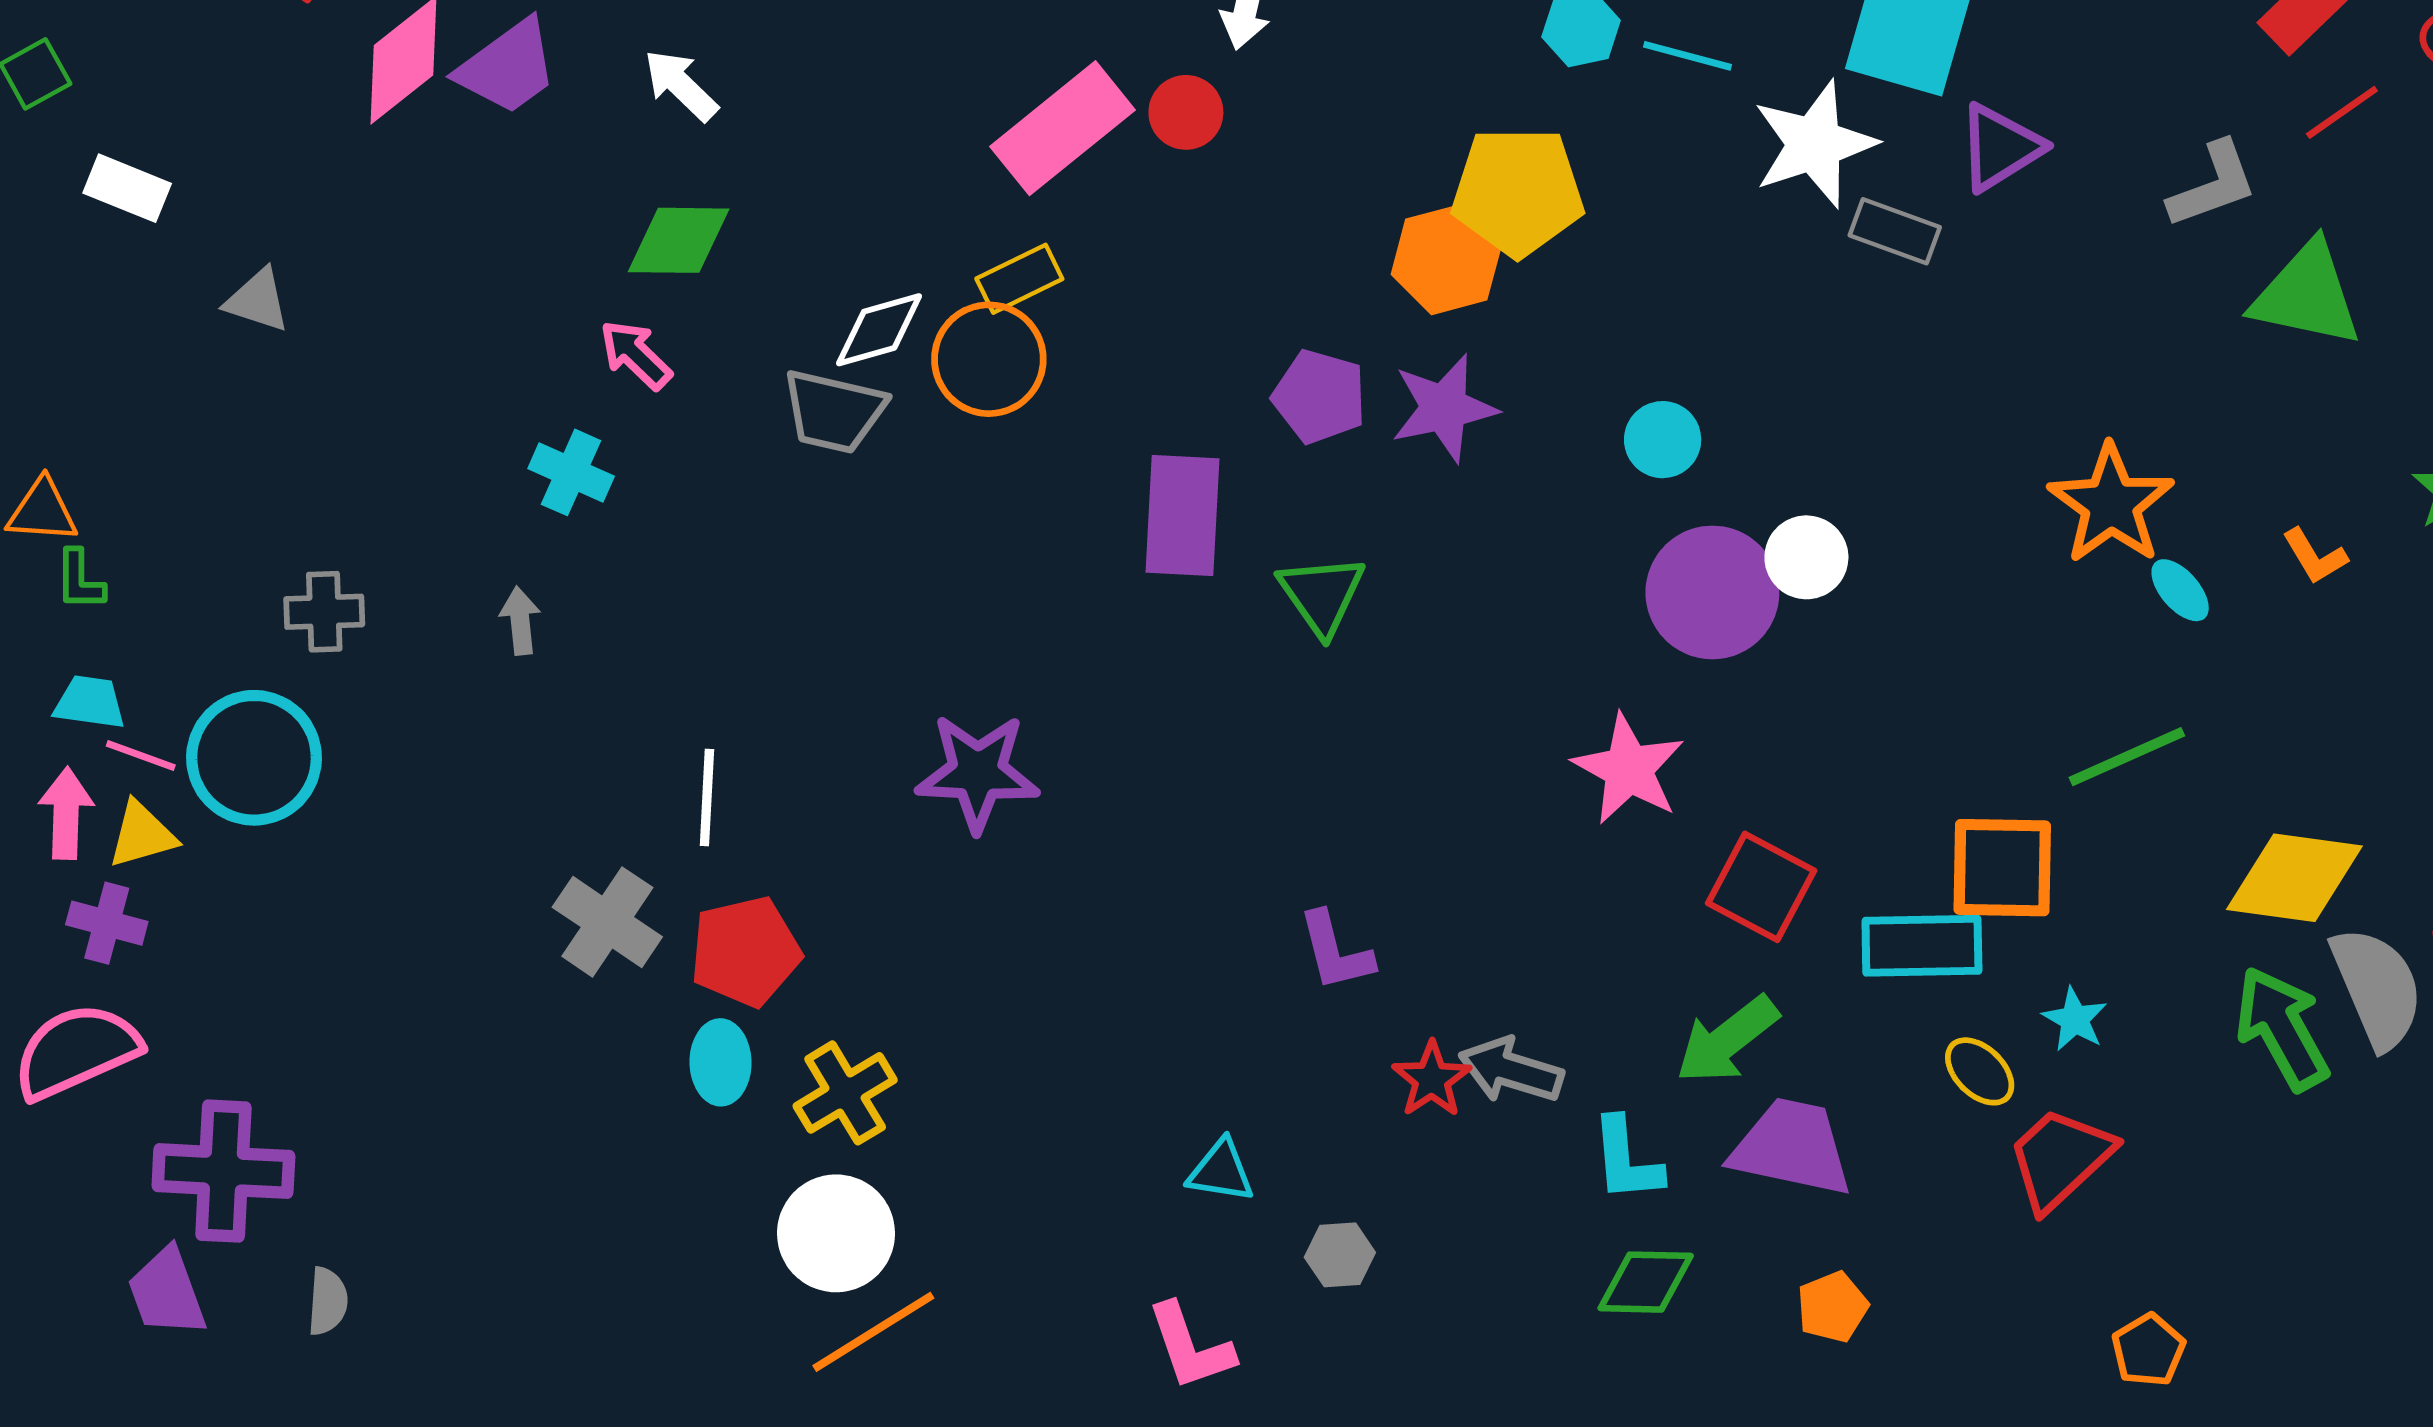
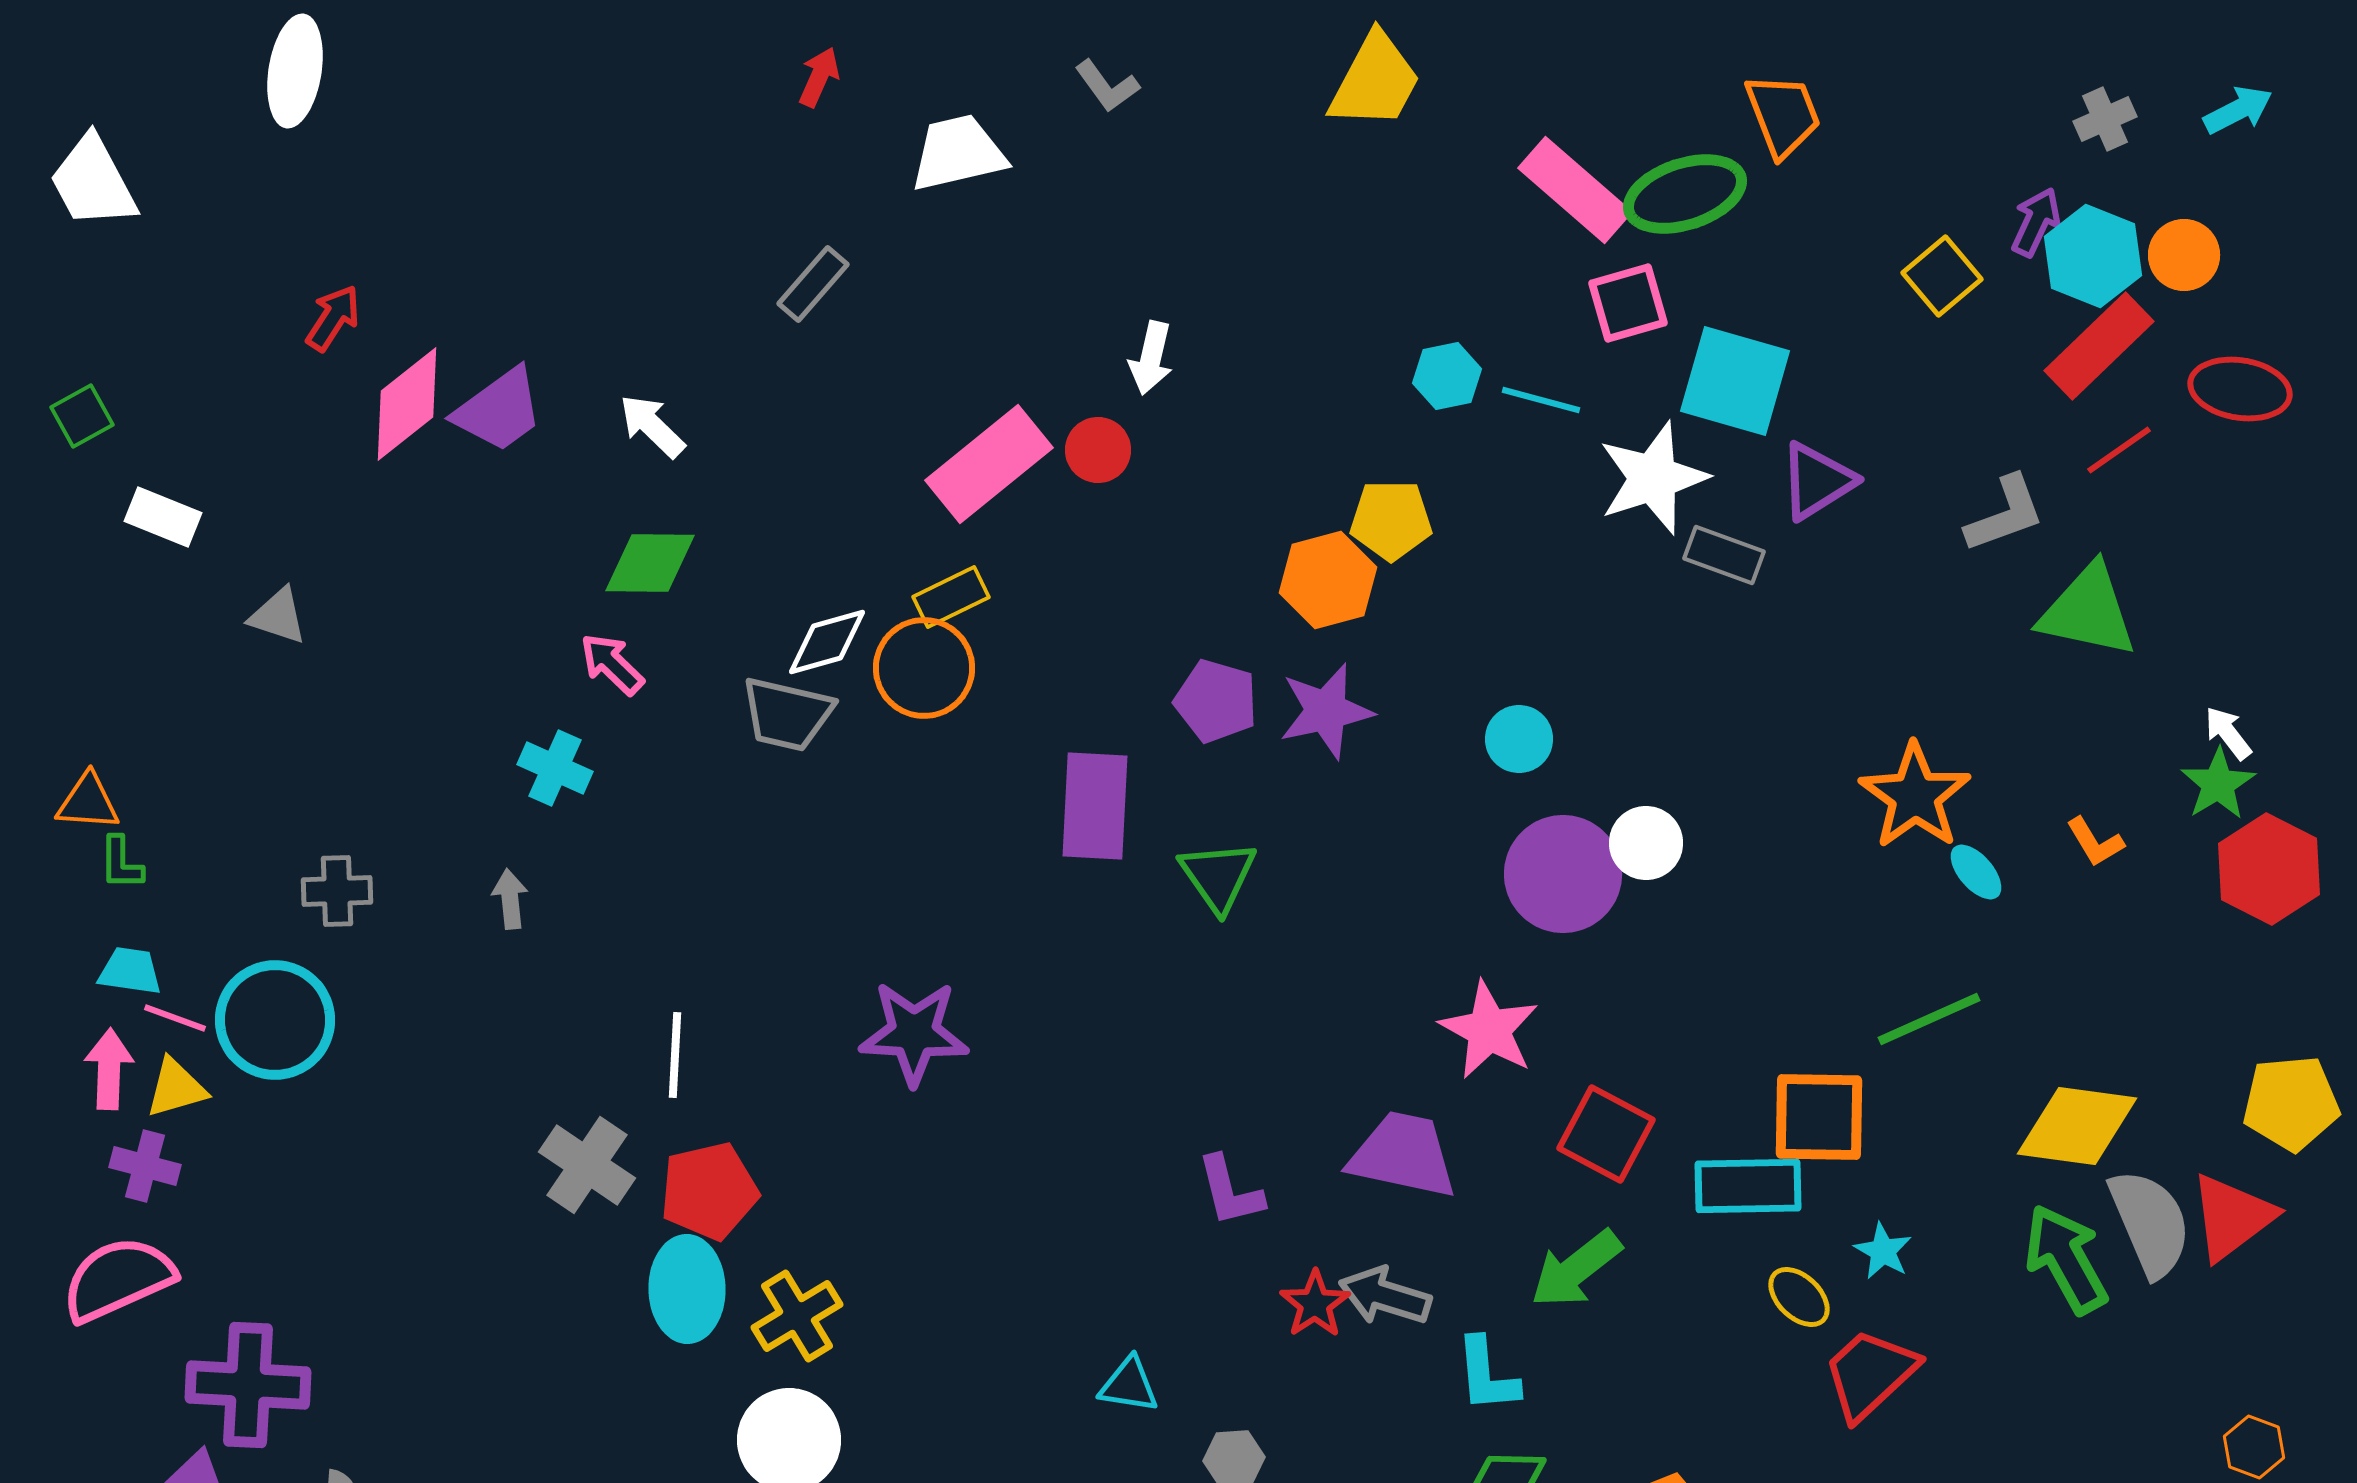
yellow pentagon: (1518, 192) -> (1391, 520), size x0.7
cyan ellipse: (721, 1062) -> (687, 1289), size x1.4
purple trapezoid: (1792, 1147) -> (1403, 1155), moved

